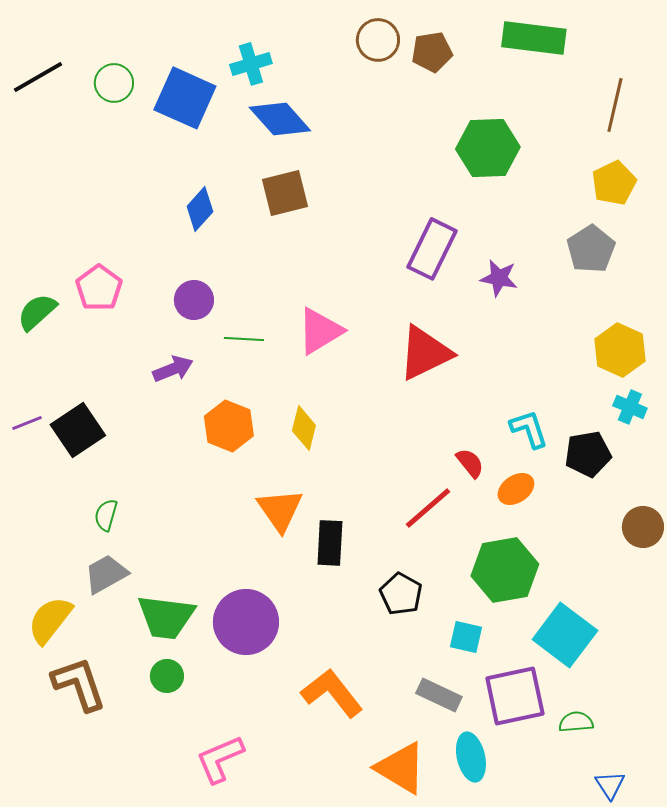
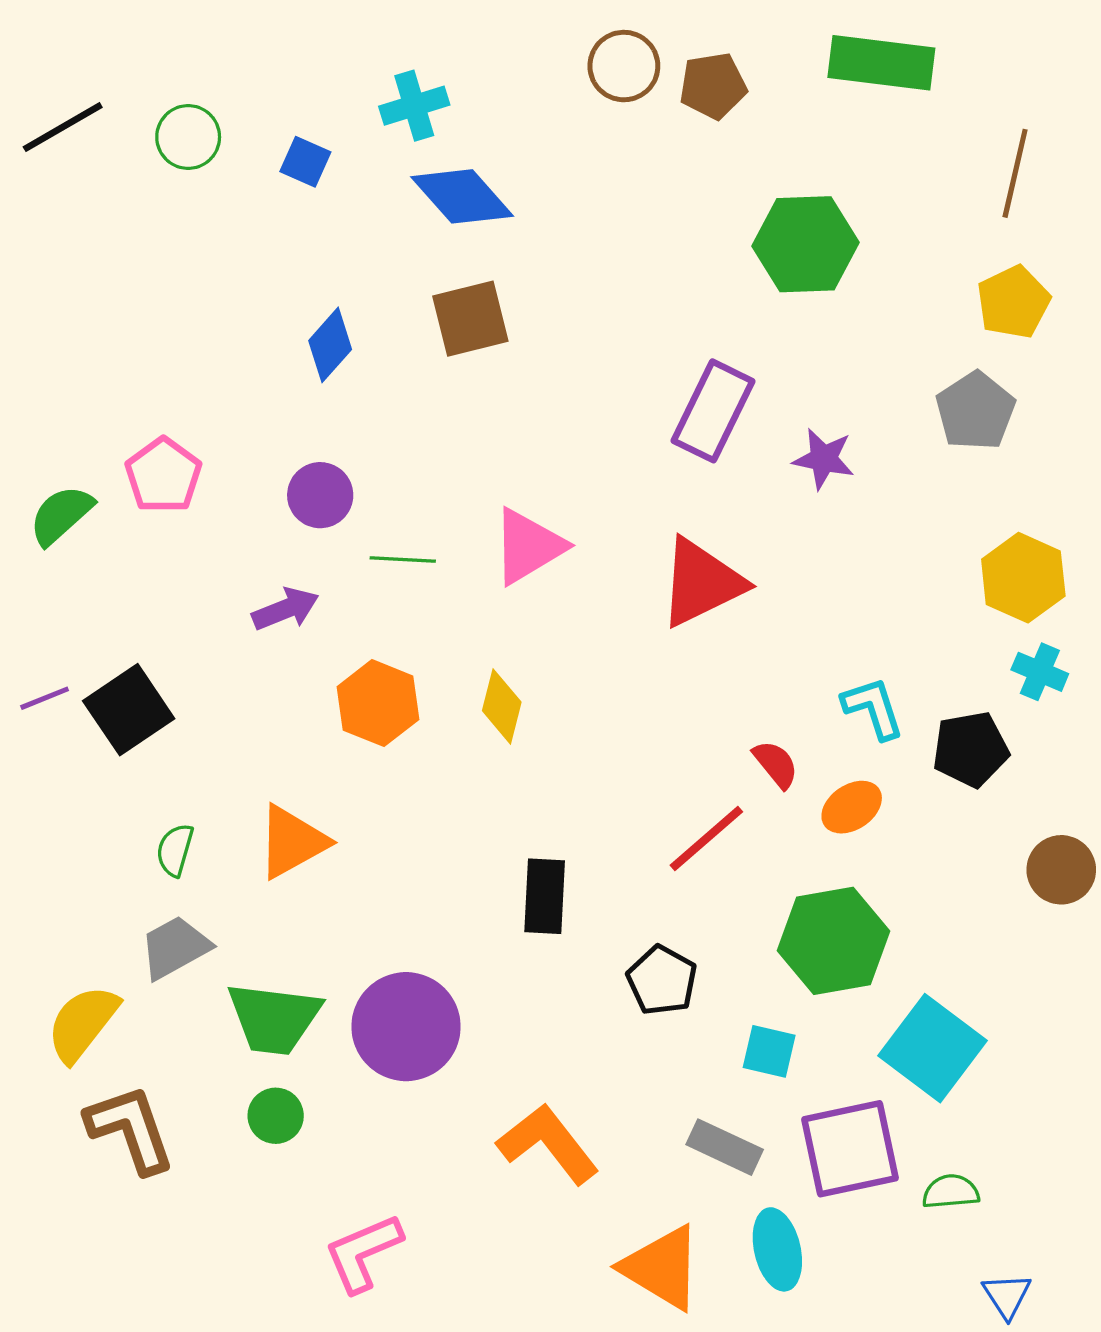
blue square: (185, 98) -> (305, 162), size x0.5
orange triangle: (280, 510) -> (292, 842), moved, turned 36

